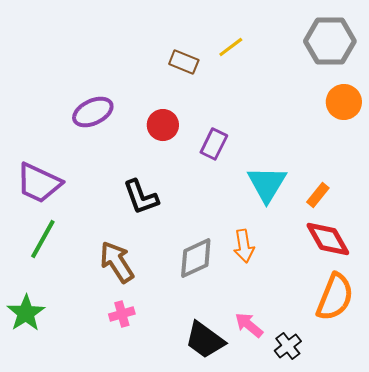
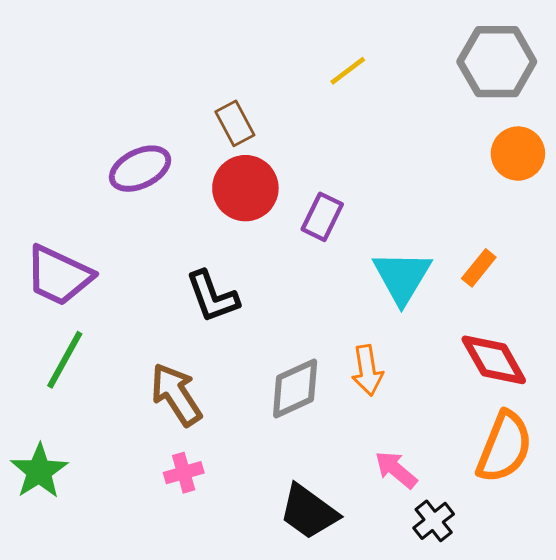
brown rectangle: (184, 62) -> (235, 123), moved, turned 40
red circle: (163, 125) -> (245, 188), size x1.4
orange rectangle: (318, 195) -> (479, 268), moved
pink arrow: (249, 325) -> (396, 470), moved

